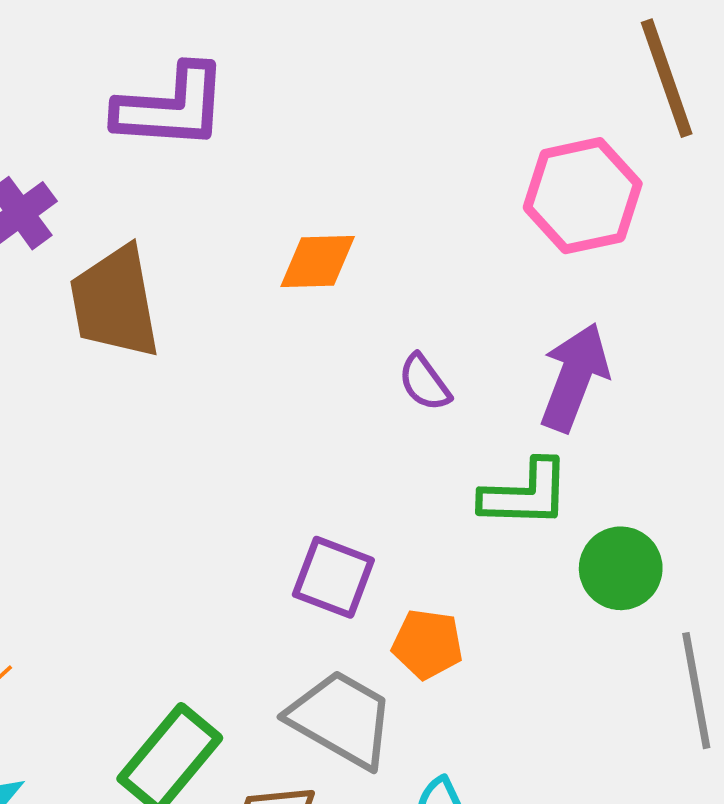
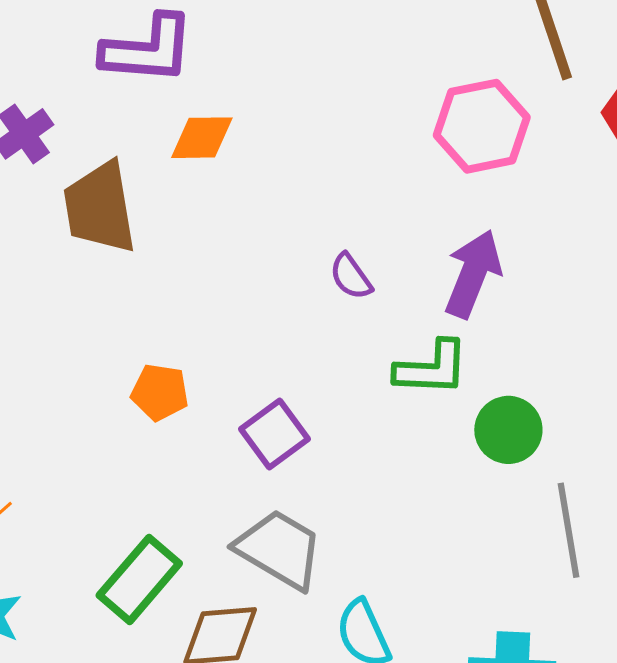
orange diamond: (318, 262) -> (202, 138), moved
purple square: (333, 577) -> (274, 434), turned 32
orange pentagon: (427, 644) -> (160, 392), moved

